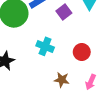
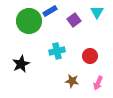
cyan cross: (45, 46) -> (57, 51), turned -35

